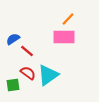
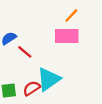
red semicircle: (28, 73) -> (32, 88), moved, turned -70

